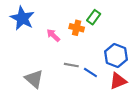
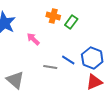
orange cross: (77, 28) -> (53, 16), moved
blue line: (90, 72) -> (68, 60), moved

